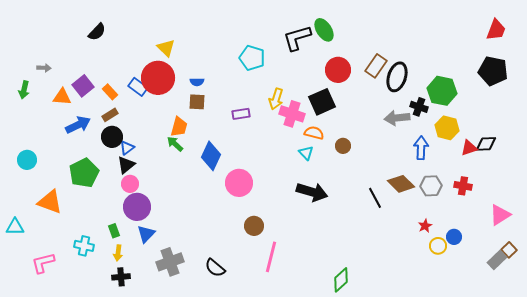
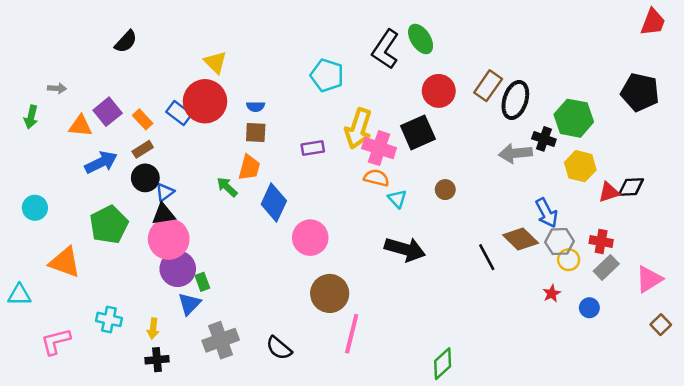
red trapezoid: (496, 30) -> (653, 22), moved
black L-shape: (297, 38) -> (385, 49), turned -40
yellow arrow: (276, 99) -> (358, 129), size x1.4
orange trapezoid: (179, 127) -> (249, 168), moved
orange semicircle: (314, 133) -> (376, 178), moved
blue arrow: (421, 148) -> (547, 213), moved, turned 150
black triangle: (126, 165) -> (163, 214), turned 30
pink circle: (130, 184) -> (169, 239), size x1.8
brown circle: (254, 226) -> (330, 293), size x1.5
green rectangle: (114, 231) -> (202, 282), moved
yellow circle: (438, 246) -> (569, 260), moved
gray rectangle: (497, 260) -> (606, 267), moved

